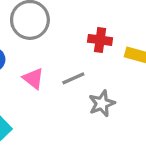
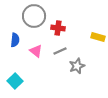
red cross: (100, 40) -> (58, 28), moved

